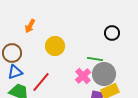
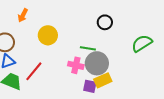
pink cross: (83, 76) -> (76, 65), turned -35

